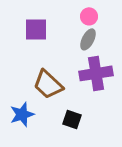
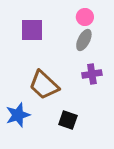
purple cross: (96, 73) -> (92, 74), size x0.6

